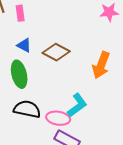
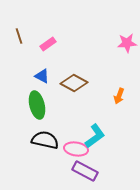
pink rectangle: (20, 13) -> (48, 44), moved, turned 63
orange arrow: (101, 65) -> (119, 96), size x0.6

